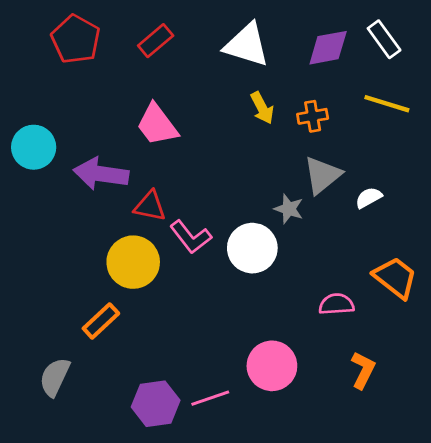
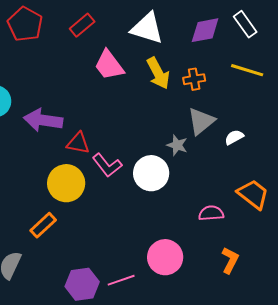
yellow arrow: (262, 108) -> (158, 73), size x1.4
pink trapezoid: (157, 125) -> (109, 65), moved

